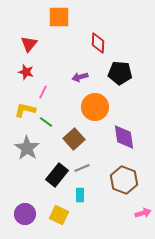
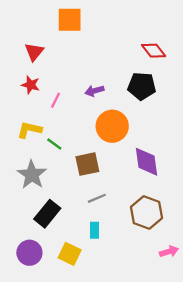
red diamond: (98, 43) -> (154, 51), moved, turned -40
pink line: (43, 92) -> (55, 100), moved
brown square: (74, 139) -> (87, 164), turned 30
black rectangle: (57, 175) -> (47, 214), moved

